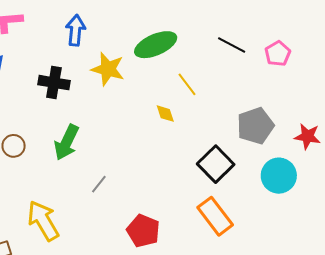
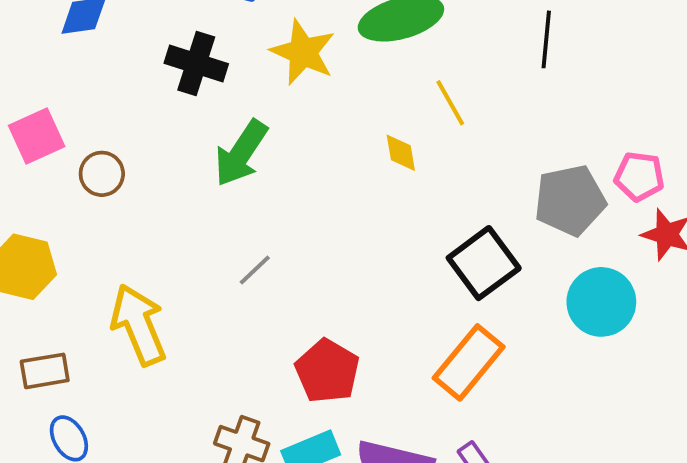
black line: (232, 45) -> (546, 39), turned 60
pink pentagon: (278, 54) -> (639, 176), moved, turned 30
green arrow: (66, 142) -> (241, 153), moved
orange rectangle: (215, 216) -> (469, 362), turned 69

